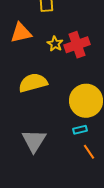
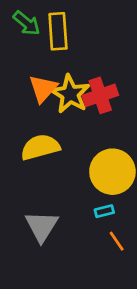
orange triangle: (21, 33) -> (43, 89), moved, turned -35
yellow star: (55, 44) -> (70, 94), size x1.8

